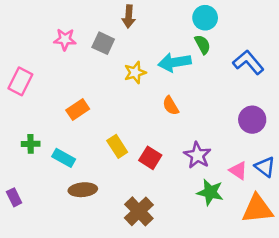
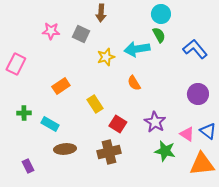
yellow rectangle: (117, 146) -> (95, 104), moved
purple rectangle: (14, 197) -> (28, 166), moved
brown cross: (139, 211) -> (109, 152), moved, turned 30

